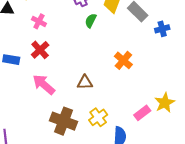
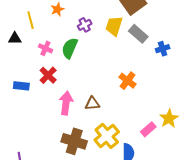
green semicircle: (91, 21) -> (70, 48), moved, size x1.5
pink arrow: (44, 85) -> (66, 103), moved, turned 60
yellow cross: (98, 117) -> (107, 136), size x1.4

